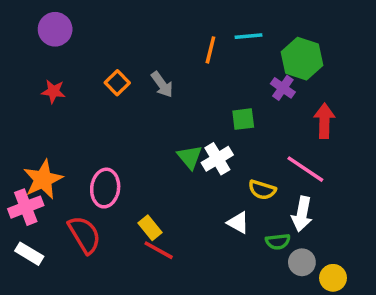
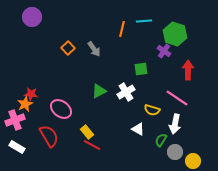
red star: (53, 91) -> (31, 94), moved
green triangle: (190, 157) -> (99, 91), moved, turned 42
orange star: (43, 179) -> (25, 104), size x0.7
pink ellipse: (105, 188) -> (61, 109), turned -60
green semicircle: (278, 242) -> (161, 140), turned 128

